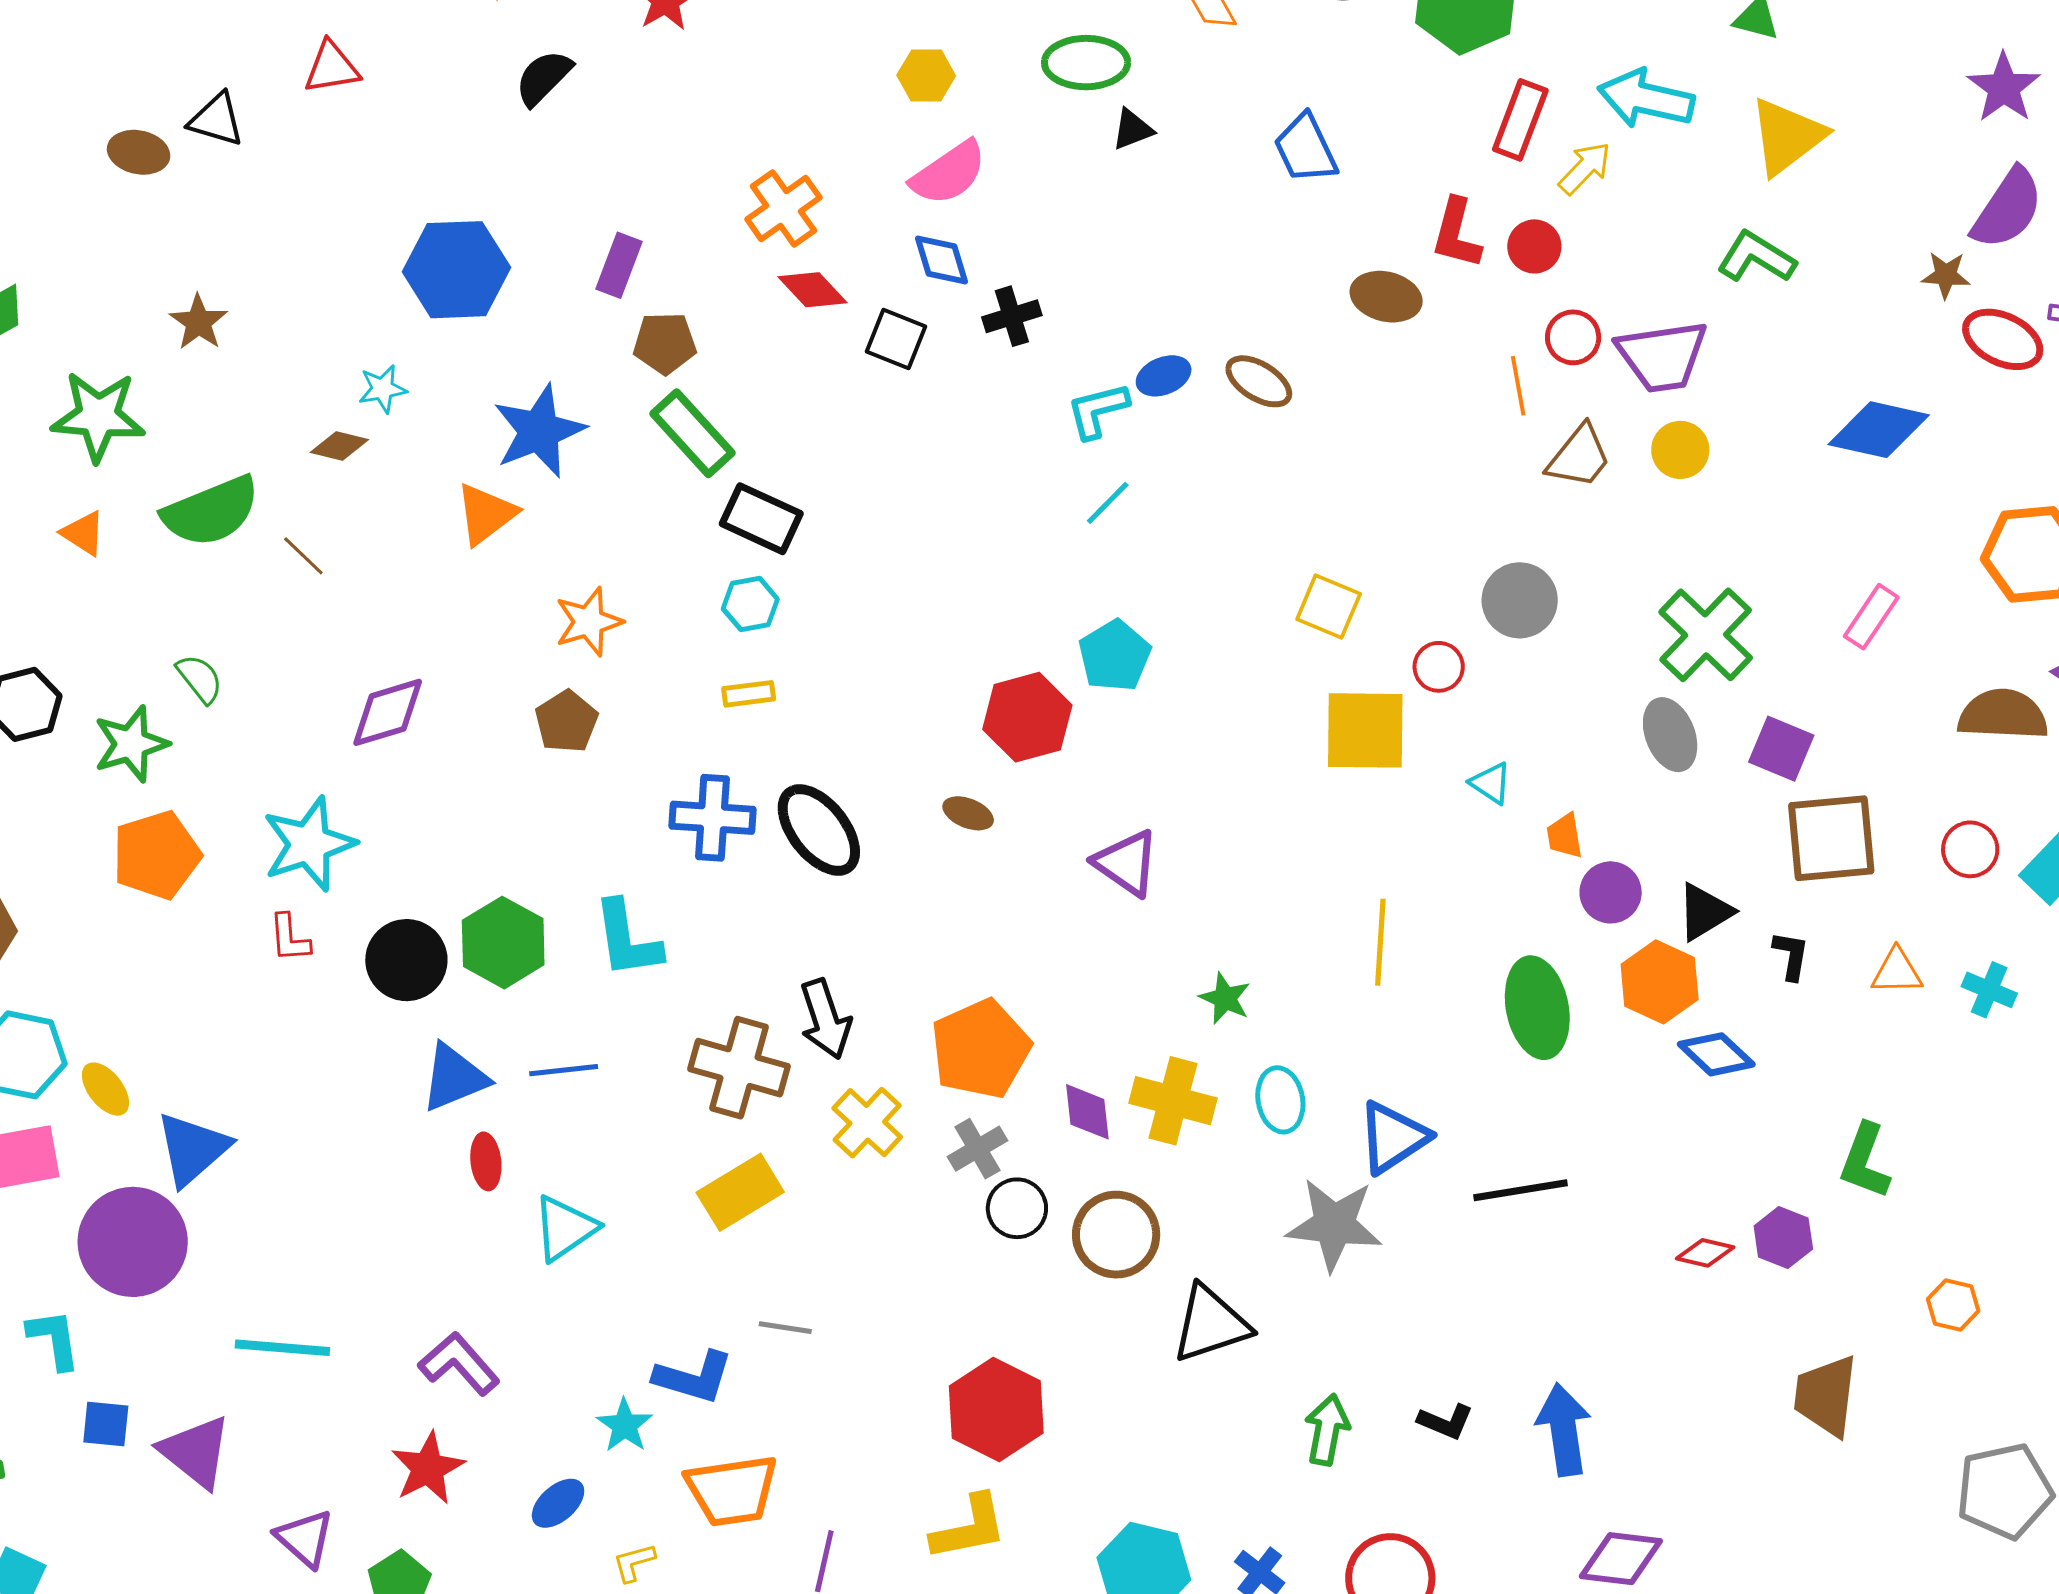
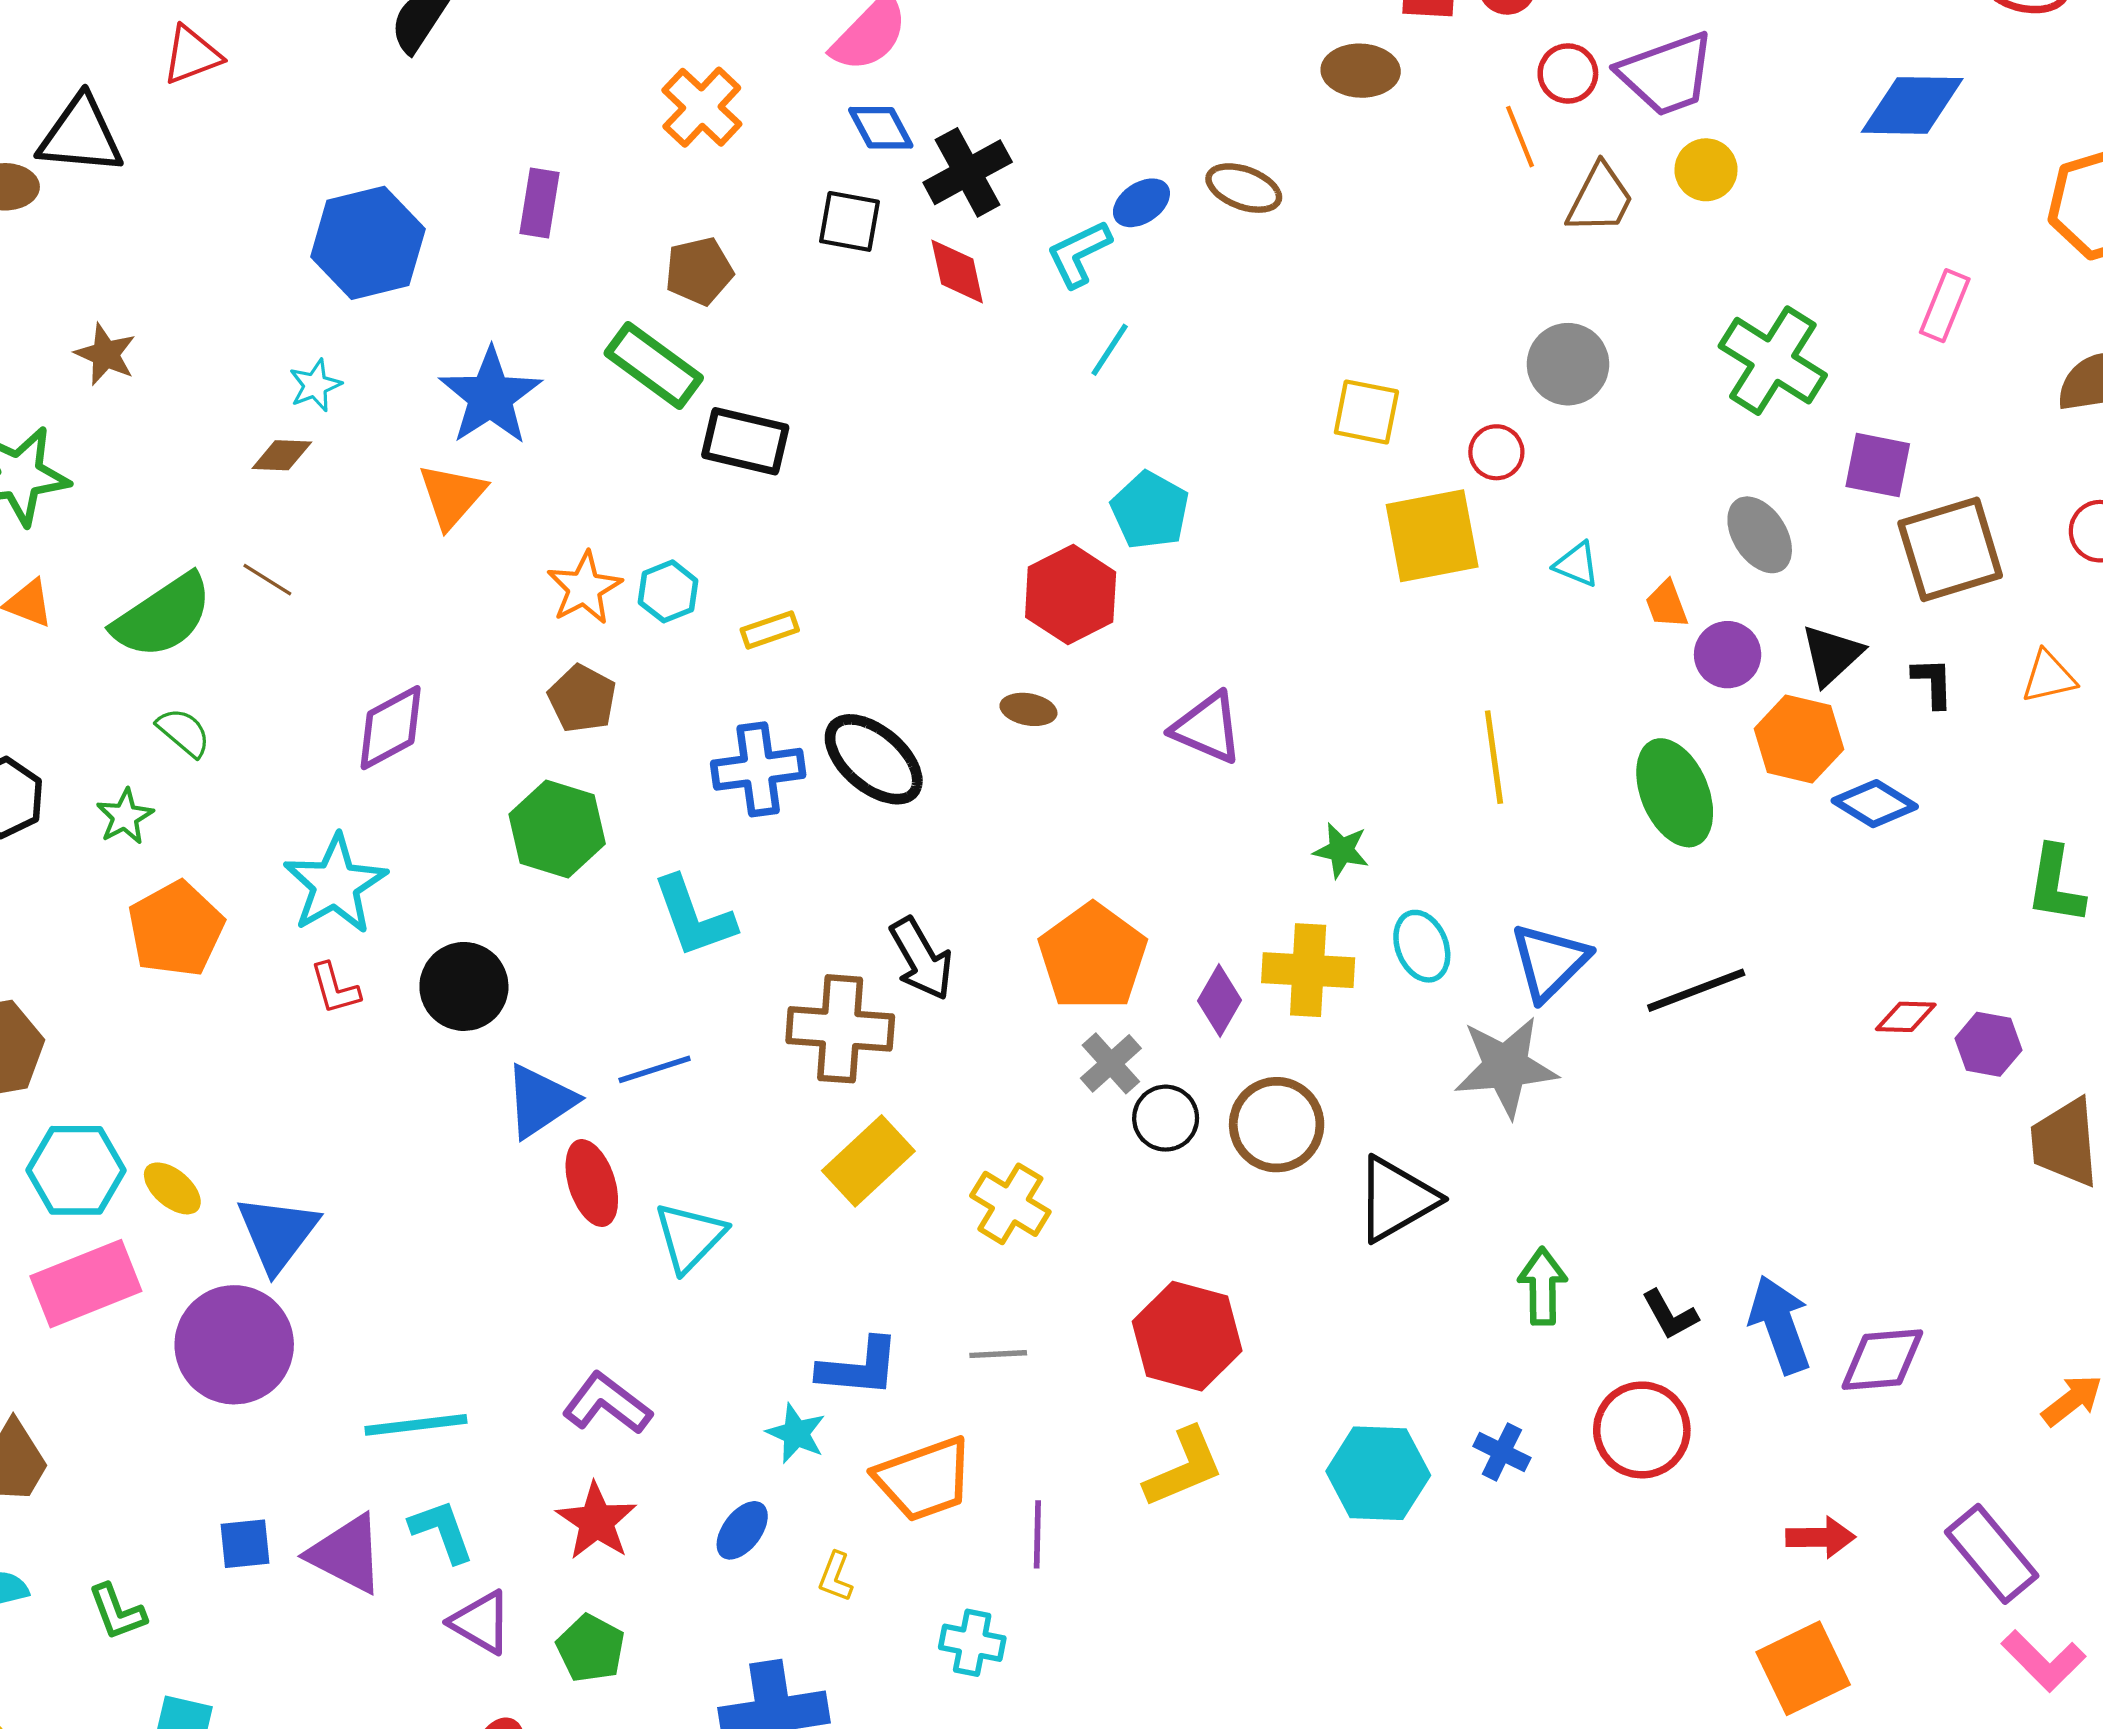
black triangle: (216, 120) -> (81, 135), size x1.4
red diamond: (813, 290) -> (957, 271), moved, turned 42
black cross: (1012, 316) -> (968, 172), size x1.4
brown pentagon: (665, 343) -> (699, 271), moved
green semicircle: (211, 511) -> (163, 616), moved
cyan hexagon: (750, 604) -> (668, 591), moved
gray ellipse: (1670, 735) -> (1760, 535), moved
green star: (131, 744) -> (125, 817), size x0.7
green hexagon: (503, 943) -> (557, 829), moved
purple diamond: (1087, 1112) -> (1220, 1001), turned 48
yellow cross: (867, 1123) -> (1010, 1204), moved
red ellipse: (486, 1161) -> (592, 1183), size x1.4
purple hexagon: (1783, 1238) -> (1988, 1044), moved
gray line: (785, 1328) -> (998, 1354), moved
cyan L-shape: (54, 1339) -> (442, 1531), moved
black L-shape: (1446, 1422) -> (1670, 1315), moved, turned 50
blue arrow: (1564, 1430) -> (1780, 1325), moved
yellow L-shape: (634, 1562) -> (836, 1577), turned -42

